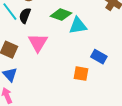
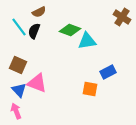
pink triangle: (38, 43) -> (37, 83), moved, turned -40
blue rectangle: (99, 57) -> (108, 72), turned -56

